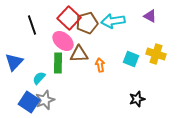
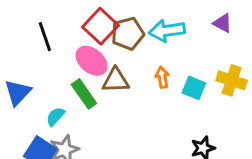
green rectangle: (58, 63) -> (84, 94), turned -36
orange arrow: (100, 65) -> (162, 77), moved

